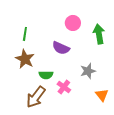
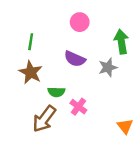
pink circle: (73, 23) -> (80, 22), moved
gray star: (88, 71) -> (108, 67), moved
orange triangle: (102, 95) -> (125, 126), moved

